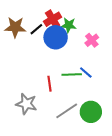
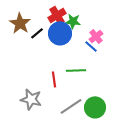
brown star: (15, 27) -> (20, 23), turned 30
black line: (36, 29) -> (37, 33), moved
blue line: (86, 73) -> (91, 46), moved

